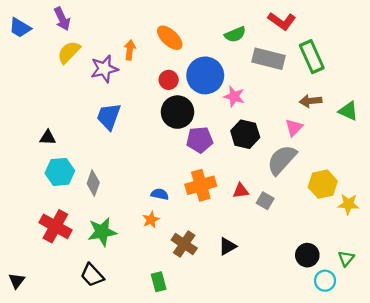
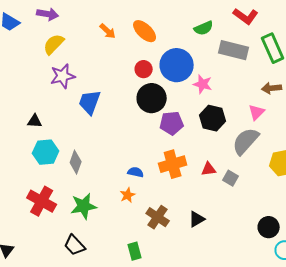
purple arrow: (62, 19) -> (48, 14), turned -55
orange arrow: (130, 50) -> (108, 31), moved, turned 126
purple star: (104, 69) -> (63, 76), moved

